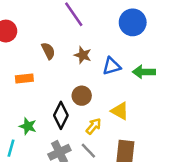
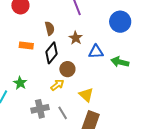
yellow triangle: (120, 111) -> (86, 95), moved
black diamond: (61, 115) -> (51, 53), moved
yellow arrow: (94, 126) -> (57, 85), moved

